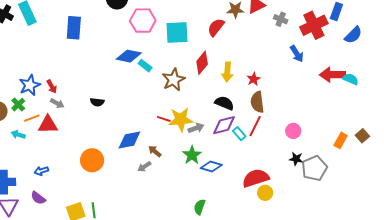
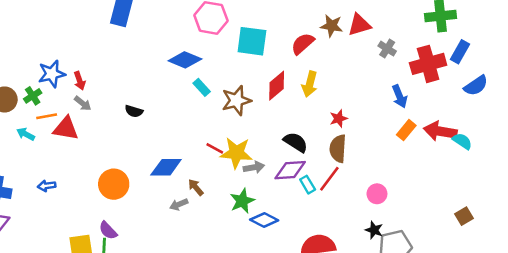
cyan rectangle: (145, 66) -> (202, 87), moved
yellow arrow: (227, 72) -> (310, 84), moved
orange rectangle: (341, 140) -> (406, 130), moved
purple semicircle: (38, 198) -> (108, 230), moved

